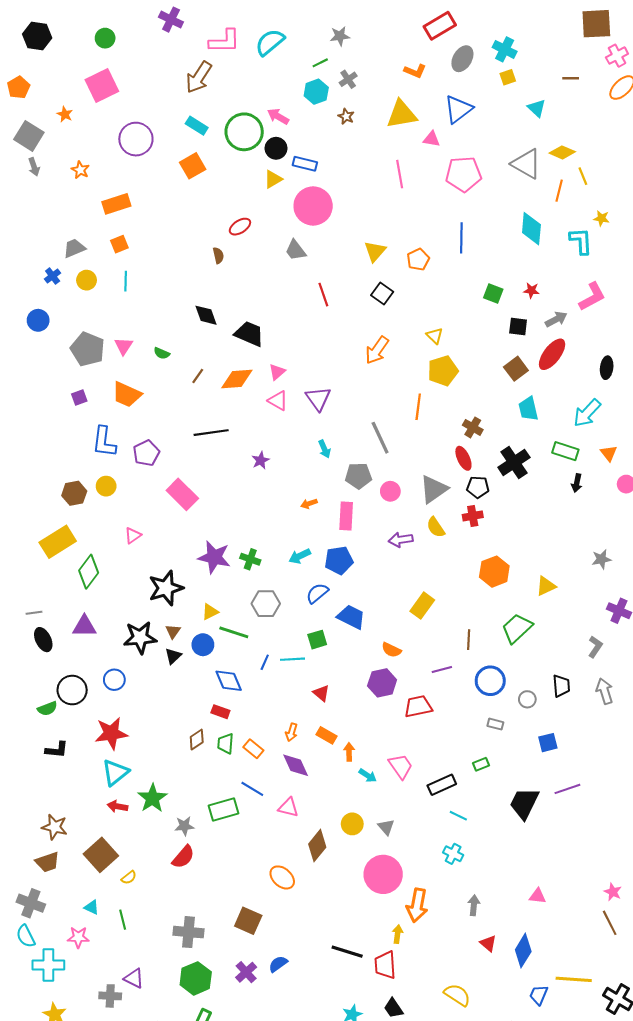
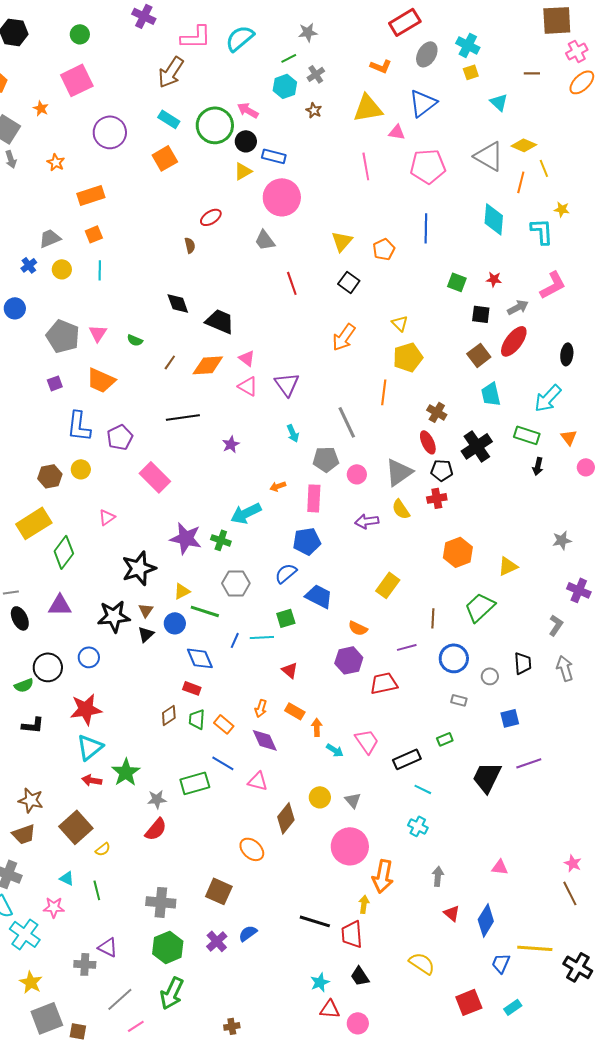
pink triangle: (277, 372) -> (247, 358), turned -42
cyan arrow: (300, 556) -> (246, 513), moved, size x1.4
cyan cross: (48, 965) -> (25, 934), turned 36

